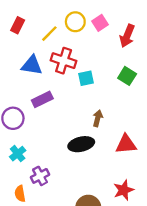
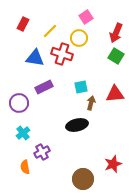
yellow circle: (75, 22) -> (79, 38), moved
pink square: (100, 23) -> (86, 17), moved
green square: (127, 76) -> (116, 56), moved
cyan square: (86, 78) -> (81, 87), moved
red triangle: (126, 144) -> (115, 94), moved

